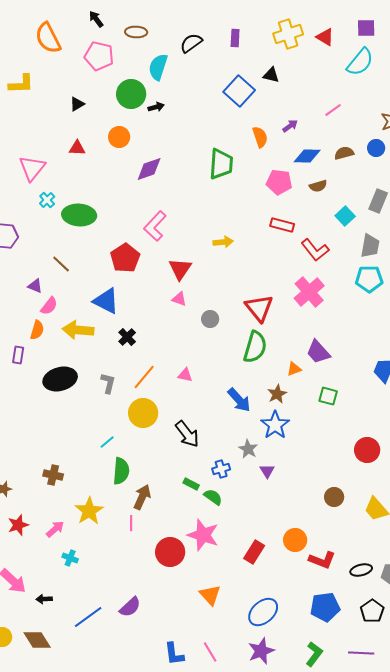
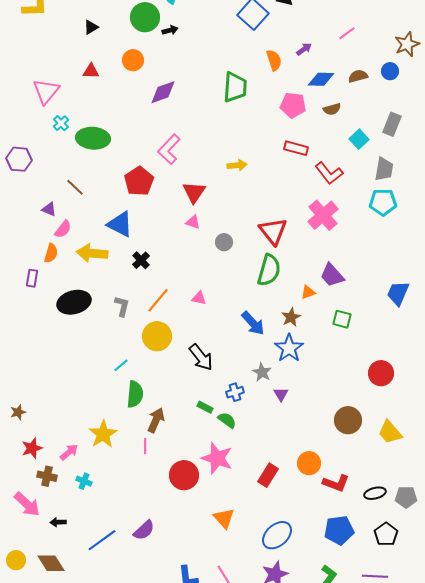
brown cross: (53, 475) -> (47, 476), moved
brown circle: (334, 497) -> (348, 420), size x1.4

